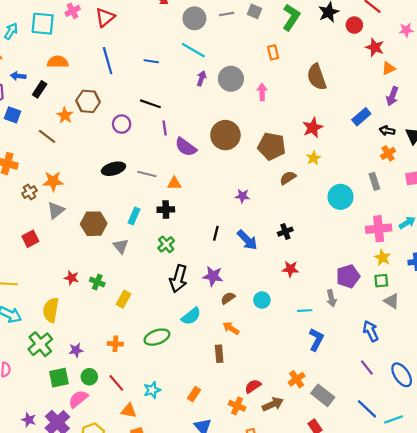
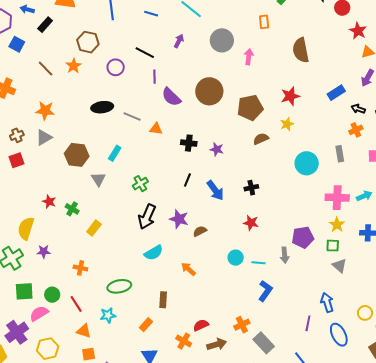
purple arrow: (201, 78) -> (179, 41), moved
orange star: (65, 115) -> (74, 66), moved
brown pentagon: (272, 146) -> (250, 108), turned -30
brown cross: (29, 192) -> (17, 135), moved
black cross: (166, 210) -> (189, 143), moved
brown semicircle: (228, 298) -> (200, 231), moved
cyan circle: (262, 300) -> (236, 258), moved
blue arrow: (371, 331) -> (327, 303), moved
green ellipse: (157, 337) -> (119, 286), moved
purple star: (76, 350) -> (44, 252), moved
brown rectangle: (219, 354) -> (163, 300), moved
purple line: (367, 368) -> (308, 323), turned 42

